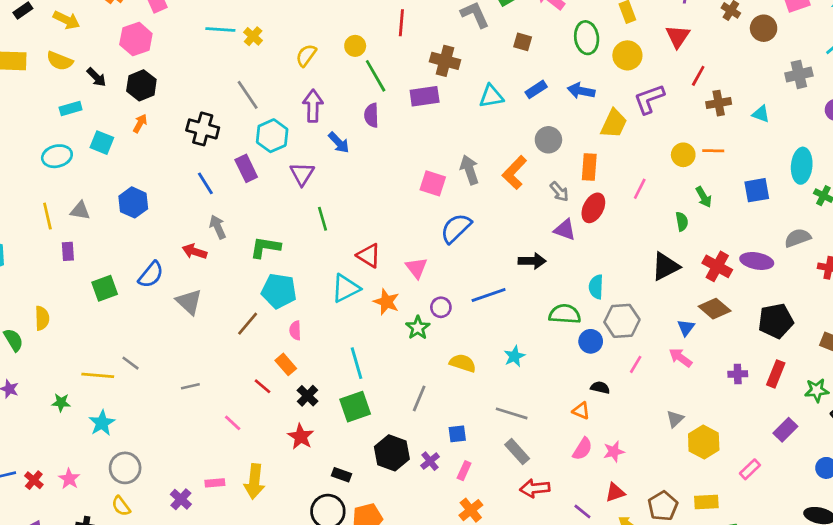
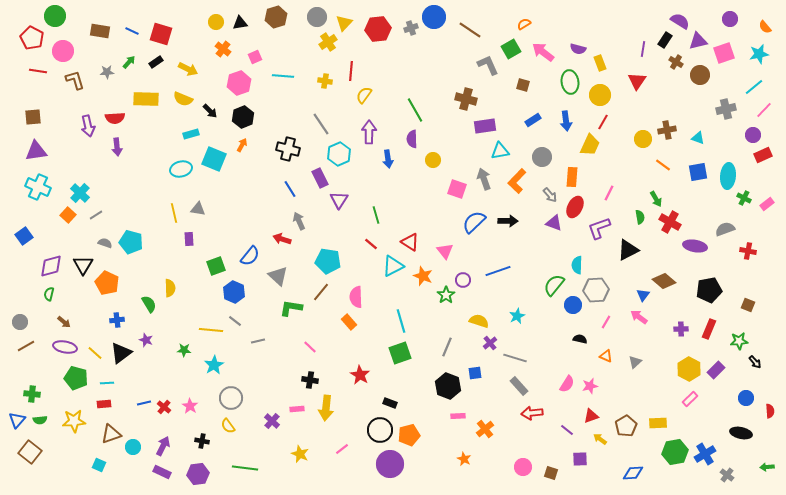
red line: (401, 23) -> (351, 71), moved
cyan line: (220, 30) -> (283, 76), moved
yellow cross: (253, 36) -> (325, 81), turned -32
yellow circle: (355, 46) -> (433, 160), moved
red line: (698, 76) -> (603, 122), moved
blue arrow: (581, 91) -> (566, 121), turned -108
purple rectangle: (425, 96) -> (485, 126), moved
cyan triangle: (491, 96) -> (500, 151), moved
purple L-shape: (649, 99) -> (599, 228), moved
cyan square: (102, 143) -> (214, 159), size x1.4
blue arrow: (339, 143) -> (388, 159), turned 36
orange line: (713, 151) -> (663, 165), turned 35
yellow circle: (683, 155) -> (643, 139), moved
purple triangle: (302, 174) -> (339, 200), moved
blue square: (757, 190) -> (698, 172), moved
blue hexagon: (133, 202) -> (234, 292), moved
green L-shape: (265, 247) -> (291, 308), moved
black arrow: (532, 261) -> (508, 221), moved
red cross: (717, 266) -> (670, 222), moved
cyan pentagon: (279, 291) -> (328, 261), moved
green semicircle: (565, 314) -> (554, 285), turned -55
pink semicircle: (295, 330) -> (356, 297), size x1.5
gray line: (190, 386) -> (258, 341), moved
red line: (263, 386) -> (371, 244), moved
black cross: (307, 396) -> (310, 380), moved, turned -35
orange triangle: (581, 411) -> (606, 356), moved
pink line: (233, 423) -> (310, 347), moved
yellow hexagon: (704, 442) -> (689, 369), moved
black hexagon: (392, 453) -> (448, 386), moved
purple cross: (430, 461) -> (490, 343), moved
pink rectangle: (464, 471) -> (458, 416), moved, turned 64

